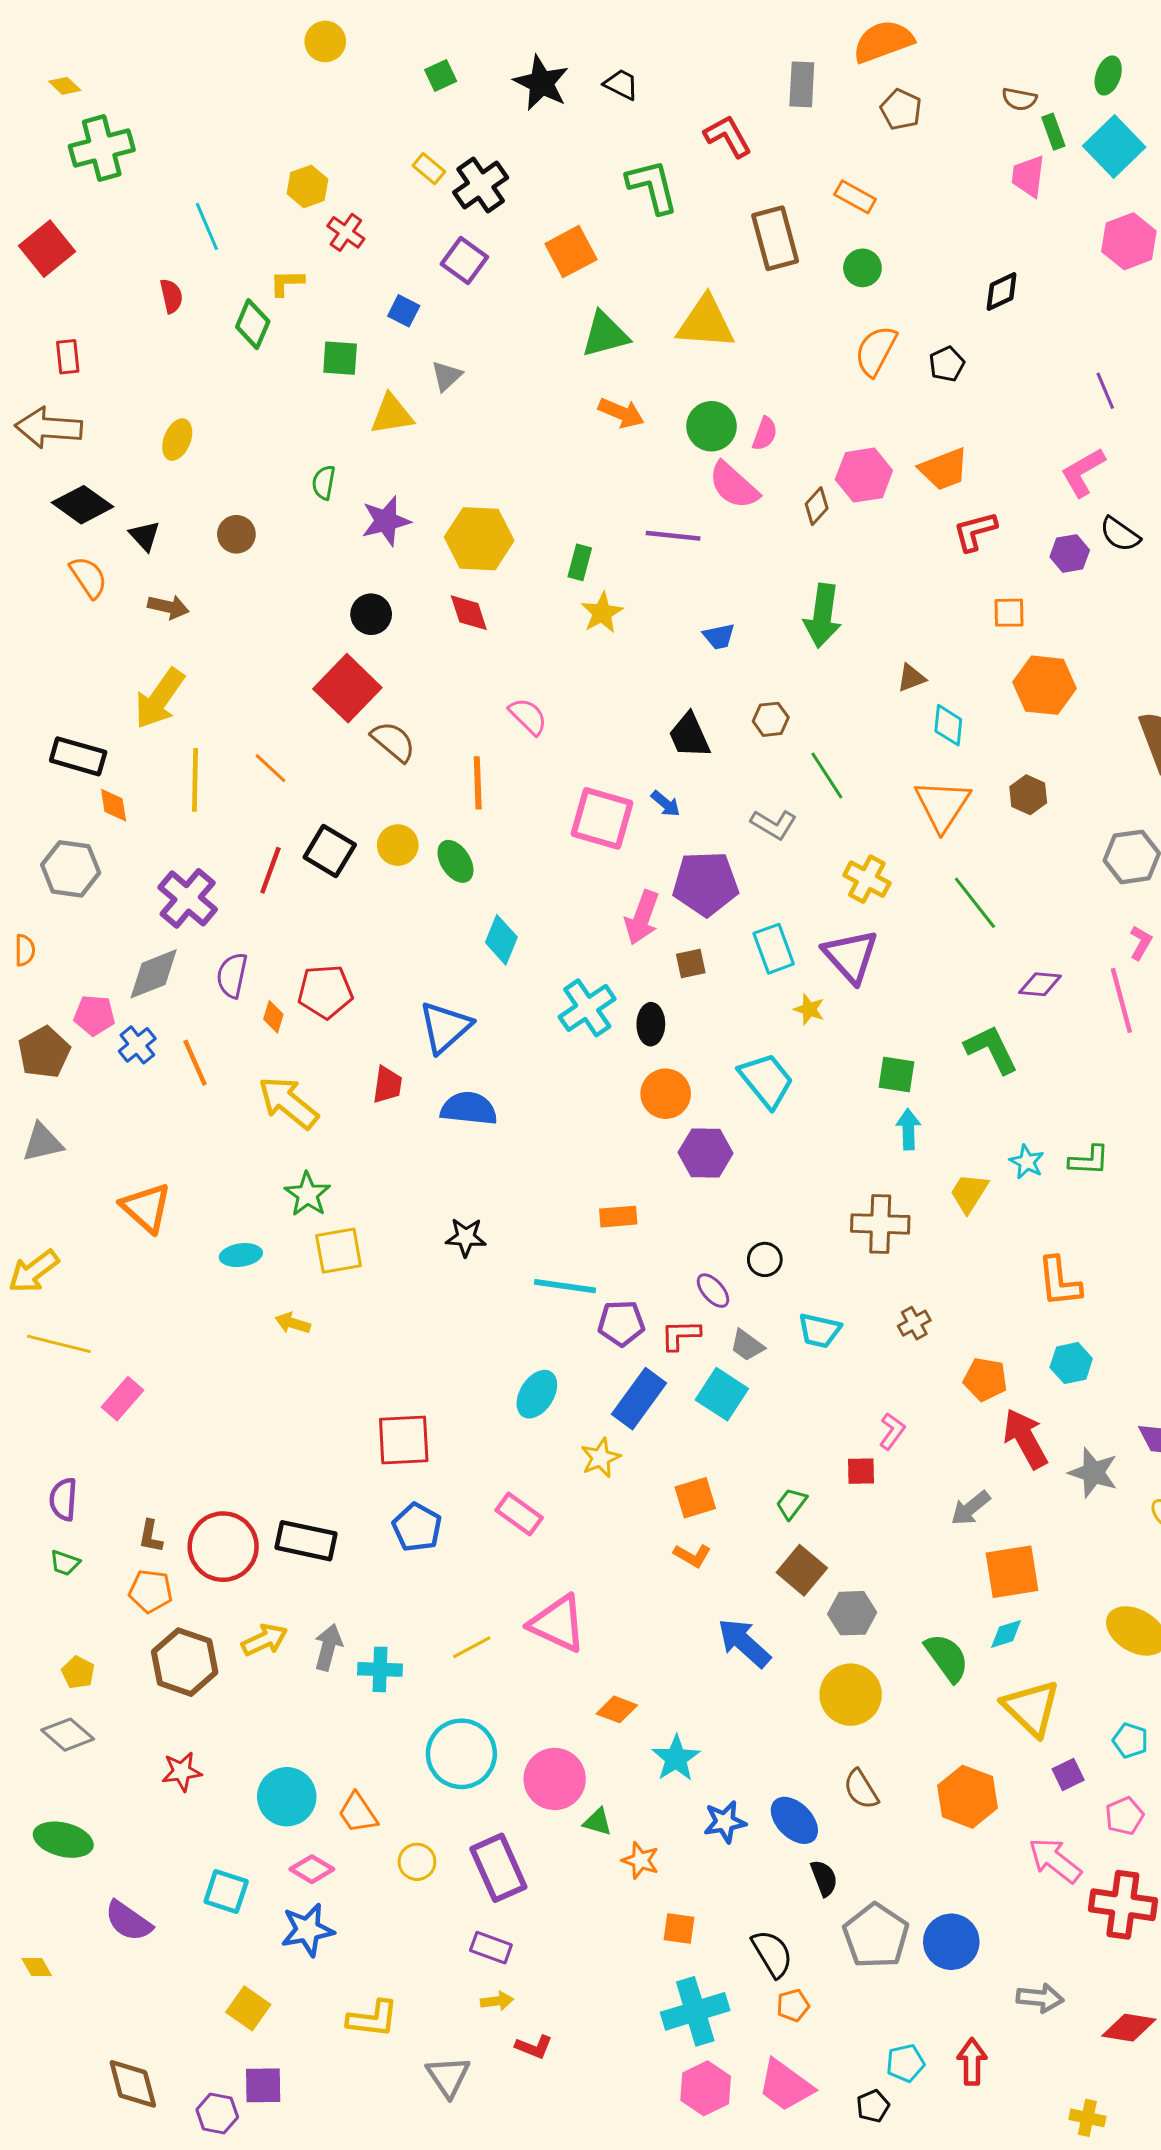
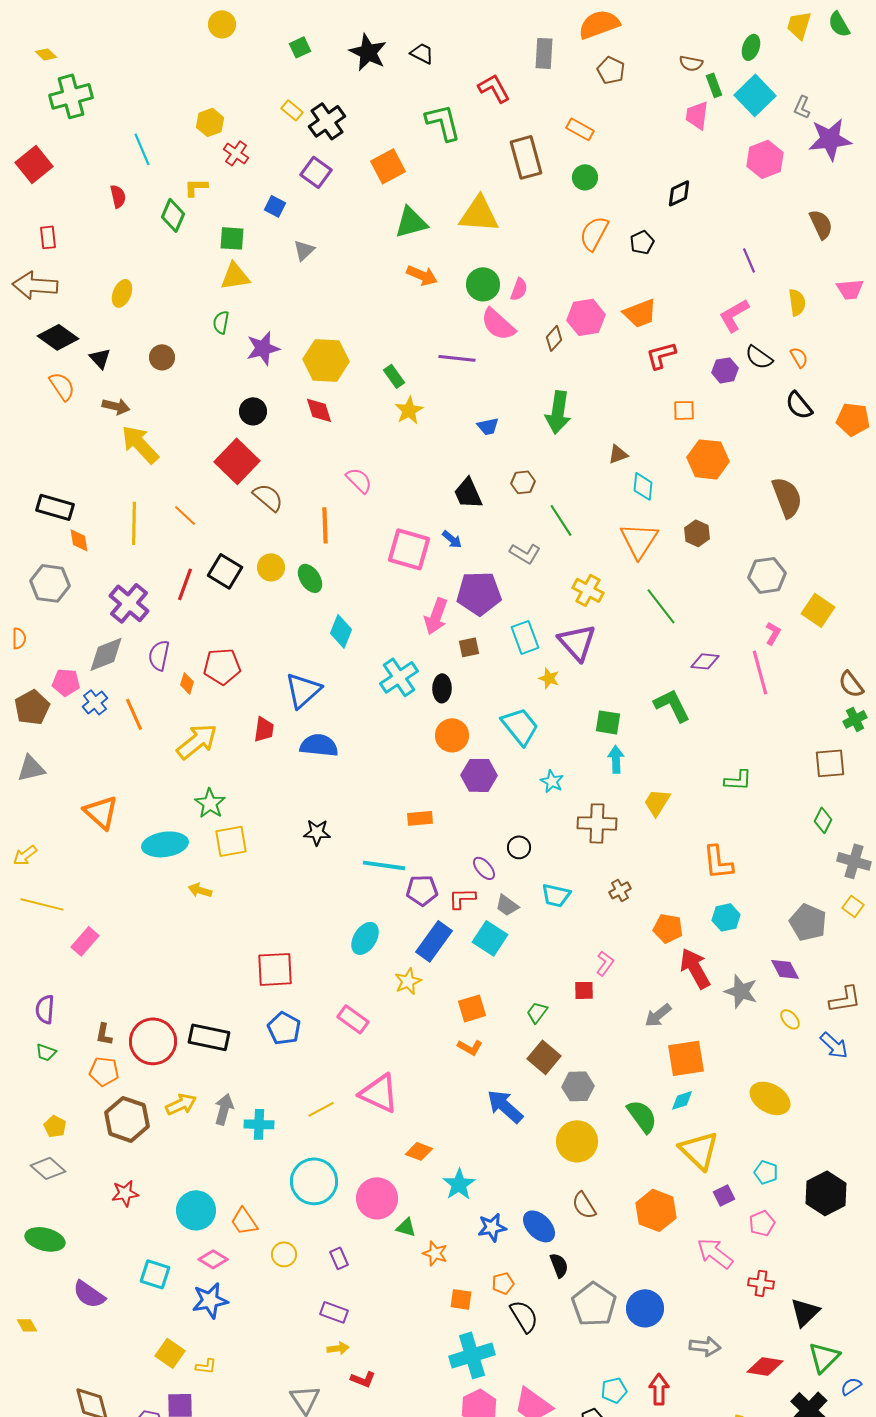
yellow triangle: (392, 414) -> (235, 276), moved
green rectangle: (580, 562) -> (394, 376), turned -50
yellow arrow: (159, 699) -> (140, 444), moved, turned 102
yellow arrow: (288, 1103) -> (197, 741), turned 102
cyan star: (1027, 1162) -> (552, 781), moved
cyan ellipse: (241, 1255) -> (165, 844), size x1.6
yellow arrow: (34, 1271) -> (25, 855), size x0.7
purple rectangle: (498, 1868) -> (339, 1258), size x0.5
red cross: (1123, 1905) -> (761, 1283), size x0.6
orange pentagon: (793, 2005) -> (503, 1283), moved
yellow L-shape: (373, 2019) -> (206, 1366), moved, size x0.6

